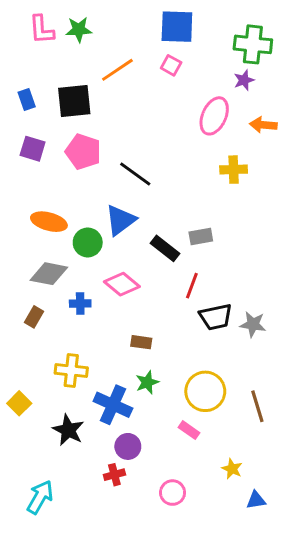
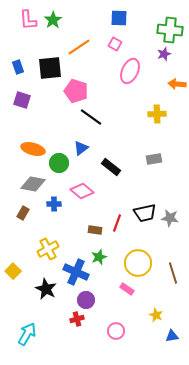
blue square: (177, 27) -> (119, 18), size x0.7
green star: (79, 30) -> (53, 20), turned -30
pink ellipse: (214, 116) -> (130, 71), moved
pink pentagon: (83, 152) -> (76, 91), moved
blue triangle: (120, 220) -> (81, 148), size x0.7
gray rectangle: (201, 237) -> (154, 159), moved
red line: (192, 286) -> (117, 223), moved
yellow cross: (71, 371) -> (48, 249), turned -35

